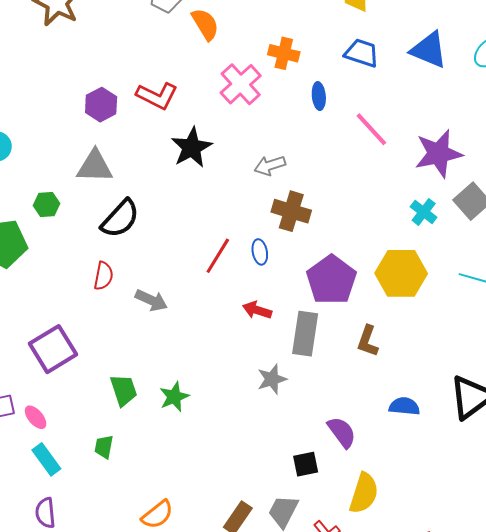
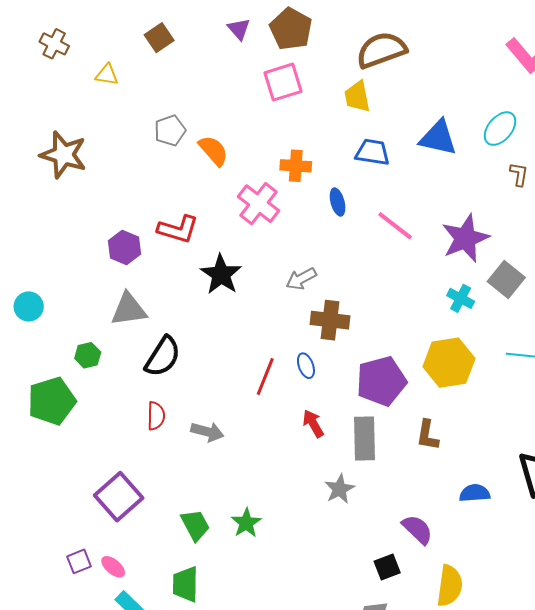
purple pentagon: (331, 280) -> (381, 381), turned 30
red arrow: (257, 310) -> (313, 424), turned 52
green trapezoid: (104, 447) -> (185, 584), size x1.5

